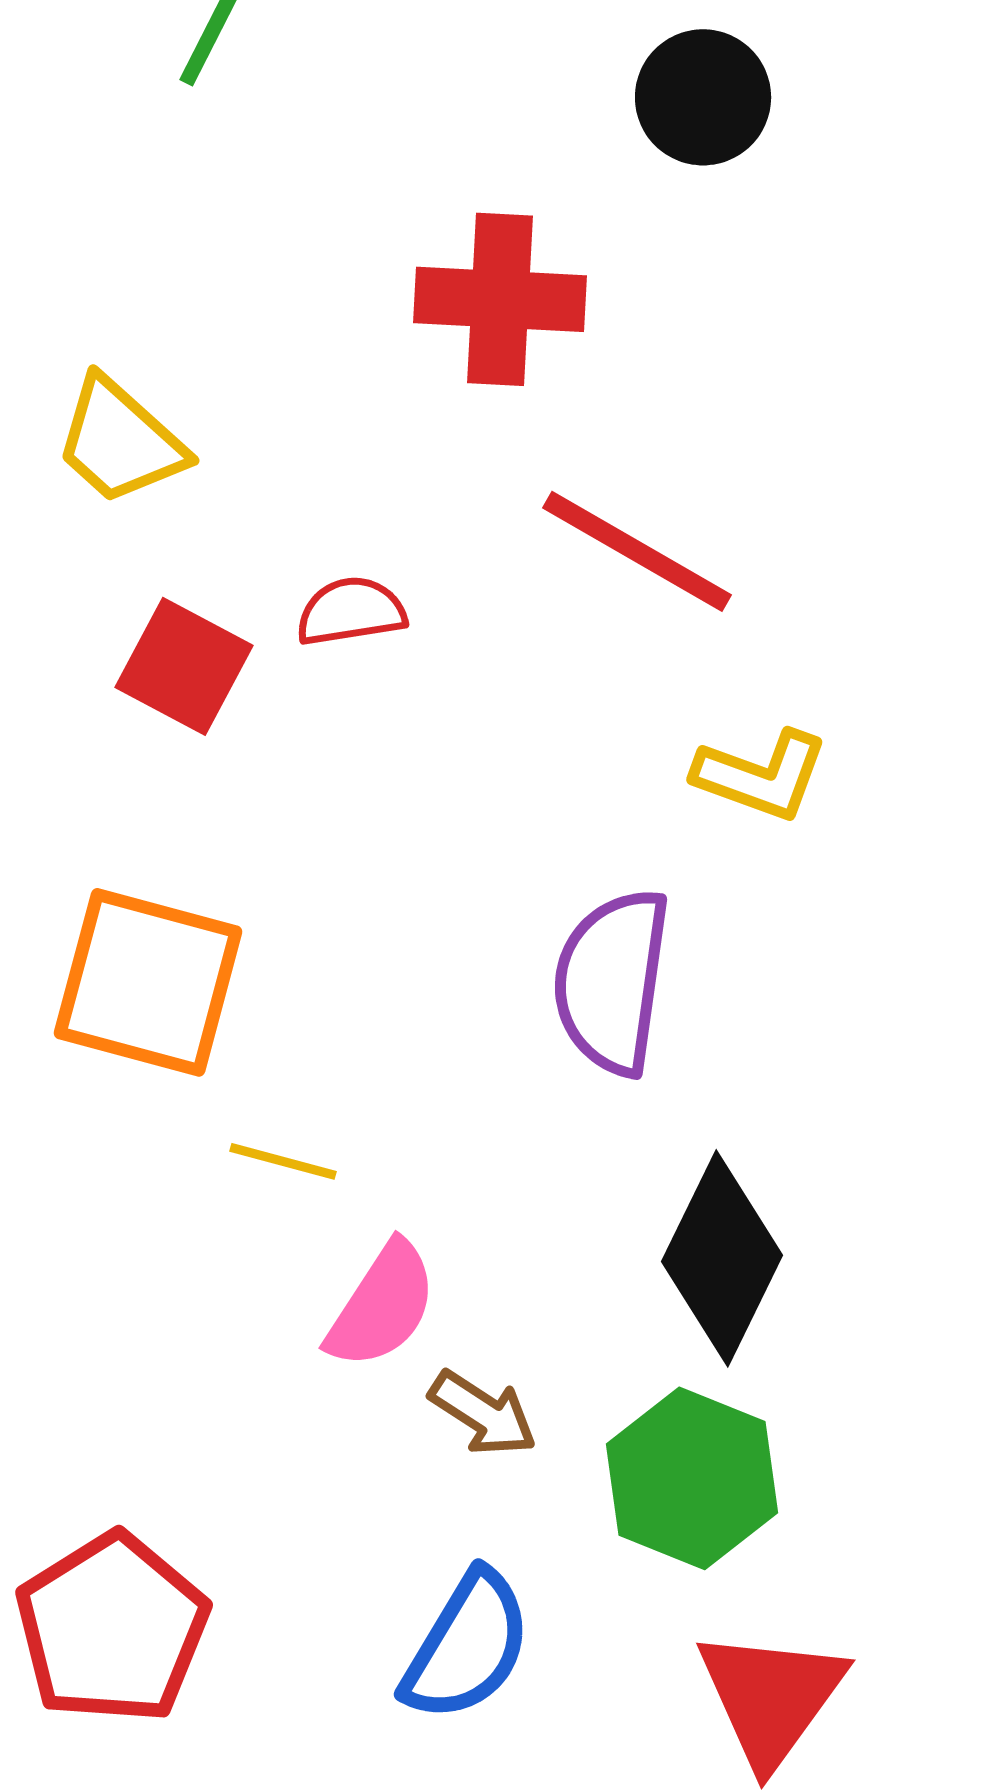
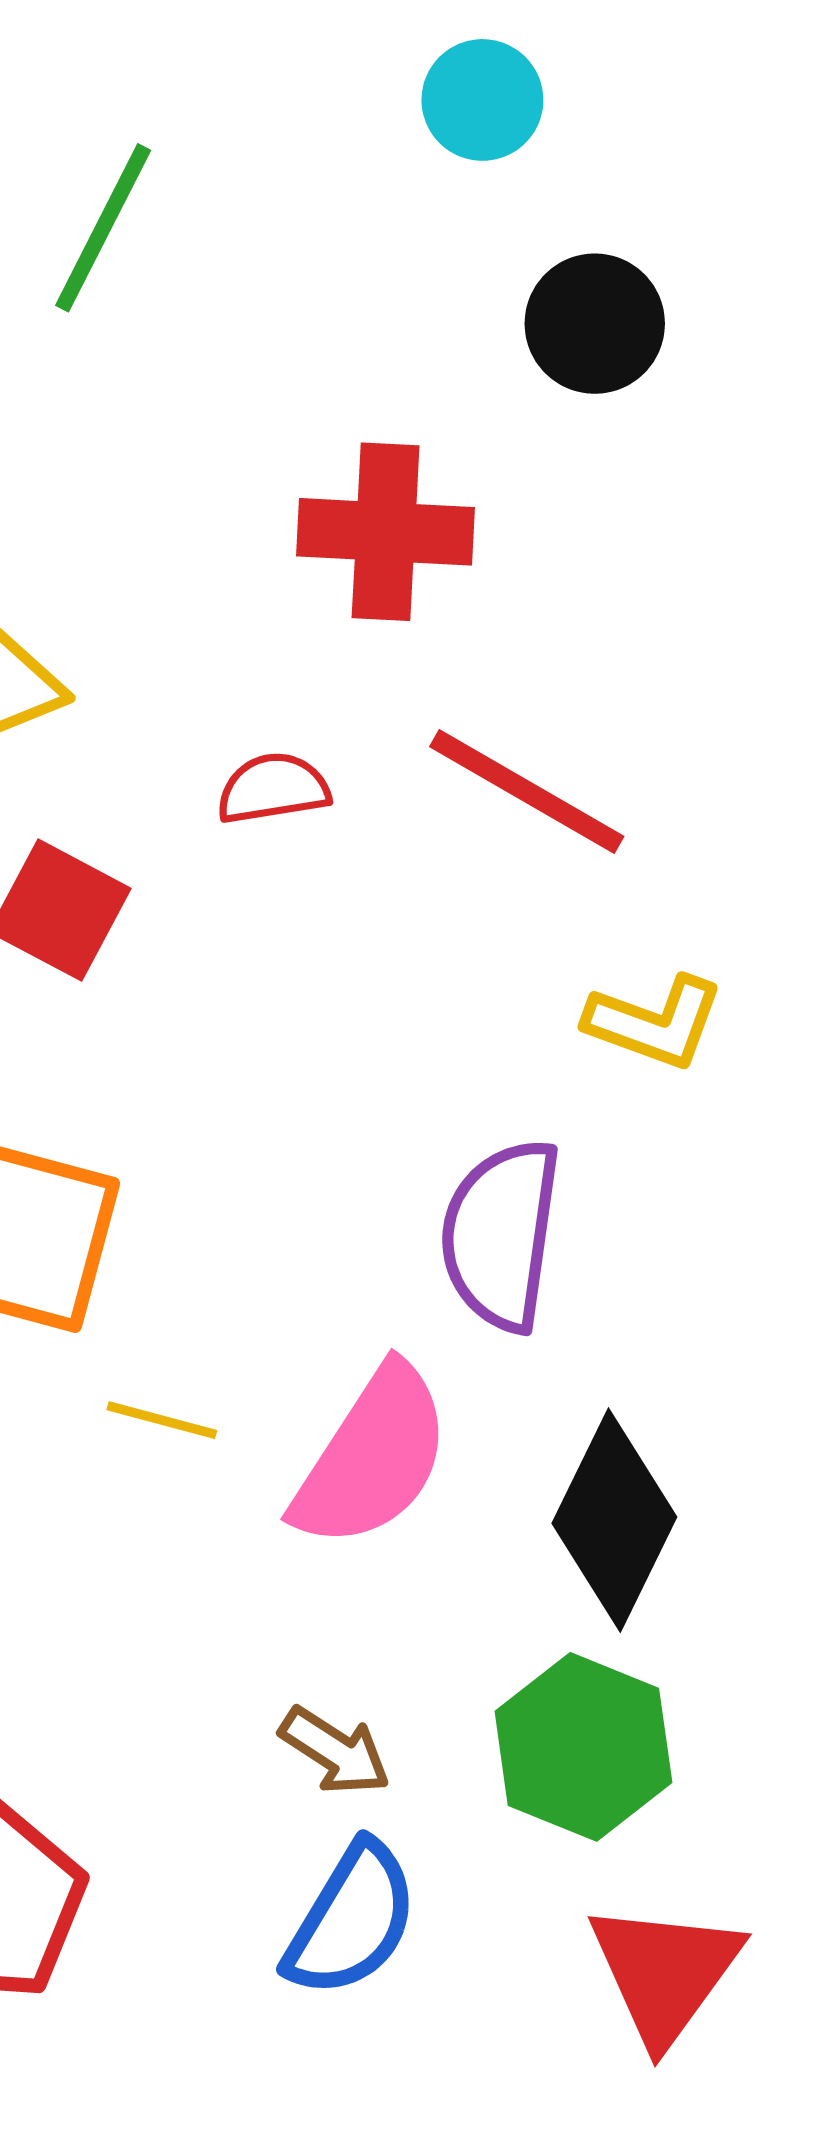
red semicircle: (351, 611) -> (273, 788), moved
pink semicircle: (382, 1305) -> (372, 1457), moved, size x1.4
brown arrow: (483, 1413) -> (335, 1751), moved

